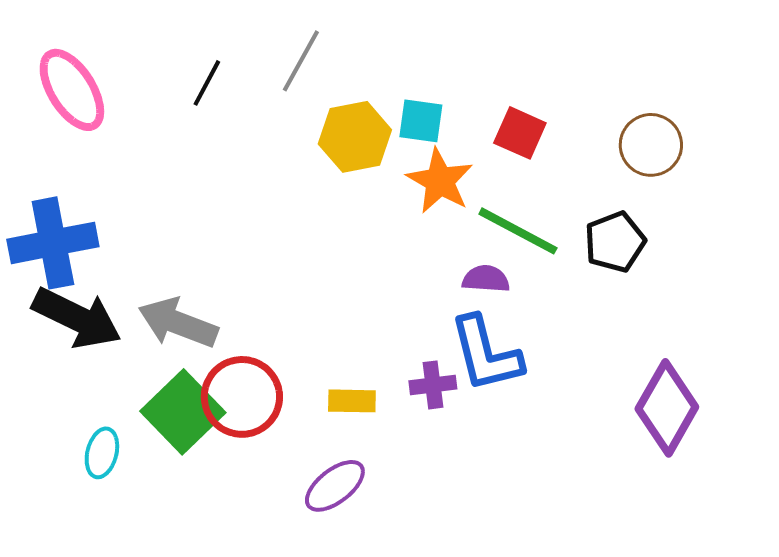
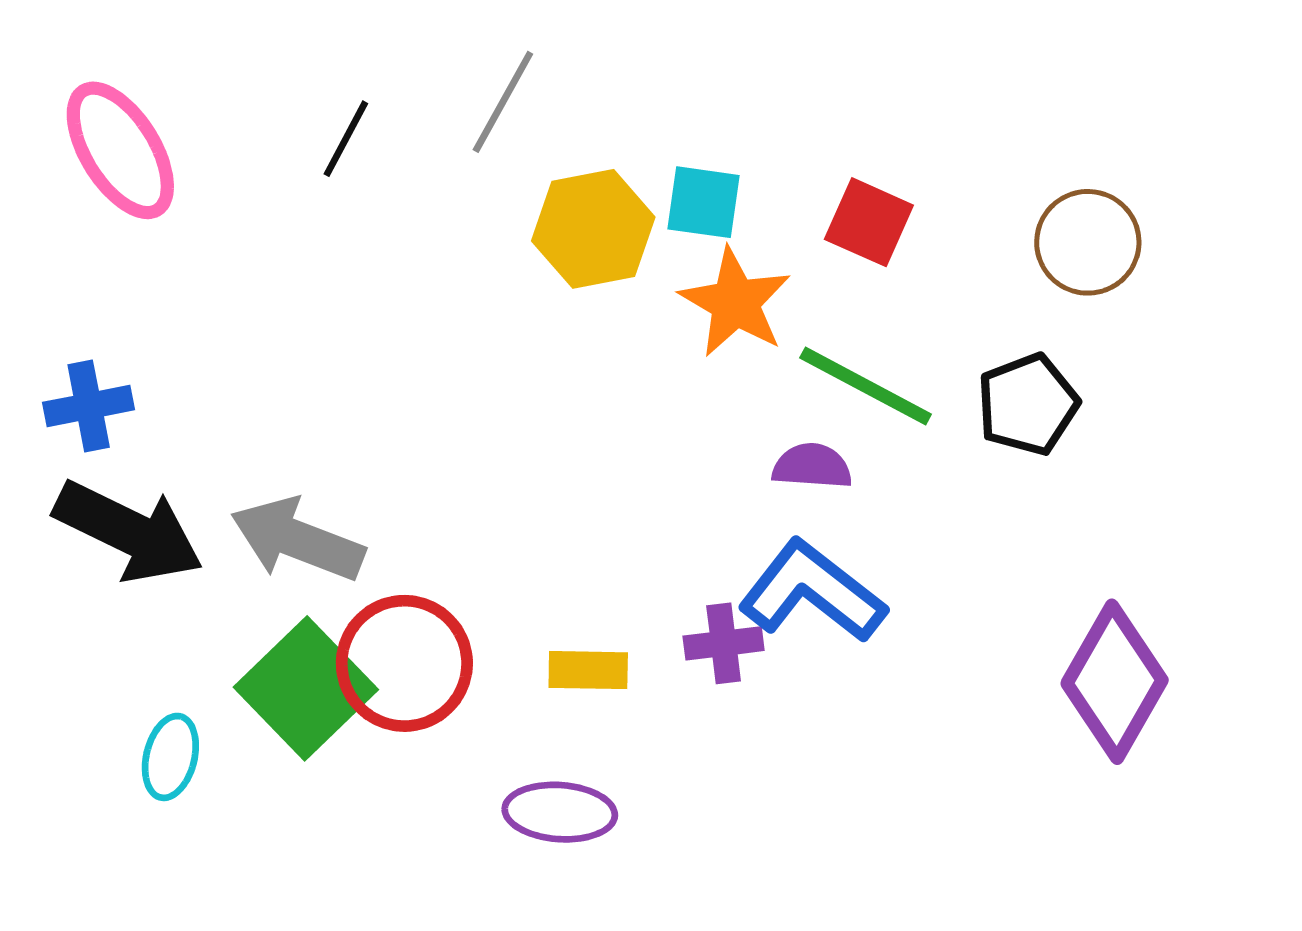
blue cross: (53, 243) -> (89, 406), size x0.6
blue L-shape: (486, 354) -> (812, 592), turned 142
purple ellipse: (335, 486) -> (560, 812), turned 42

